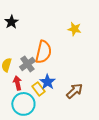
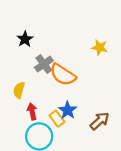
orange semicircle: (43, 52) -> (63, 75), turned 110
gray cross: (27, 64) -> (44, 64), moved

